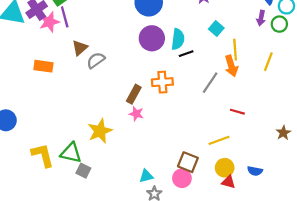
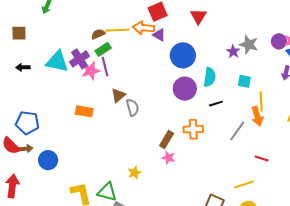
cyan square: (216, 28) -> (244, 81), turned -32
cyan semicircle: (178, 39) -> (210, 77), moved
gray semicircle: (96, 60) -> (133, 107), turned 108
yellow star: (100, 131) -> (134, 173), size x0.6

